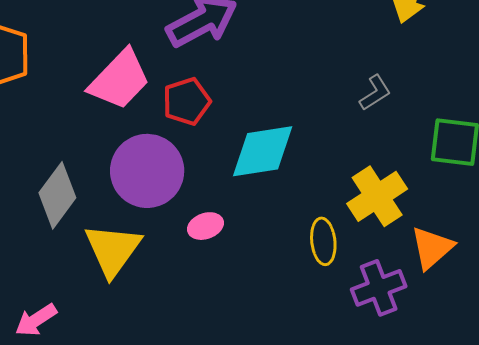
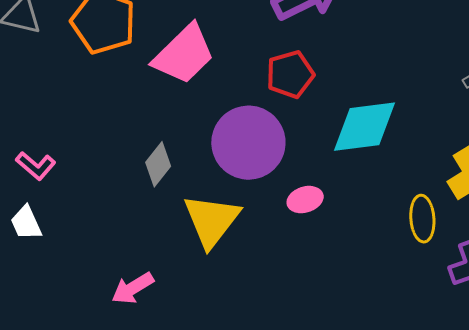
pink trapezoid: (119, 80) -> (184, 54), moved
gray diamond: (57, 195) -> (158, 164), size x0.7

